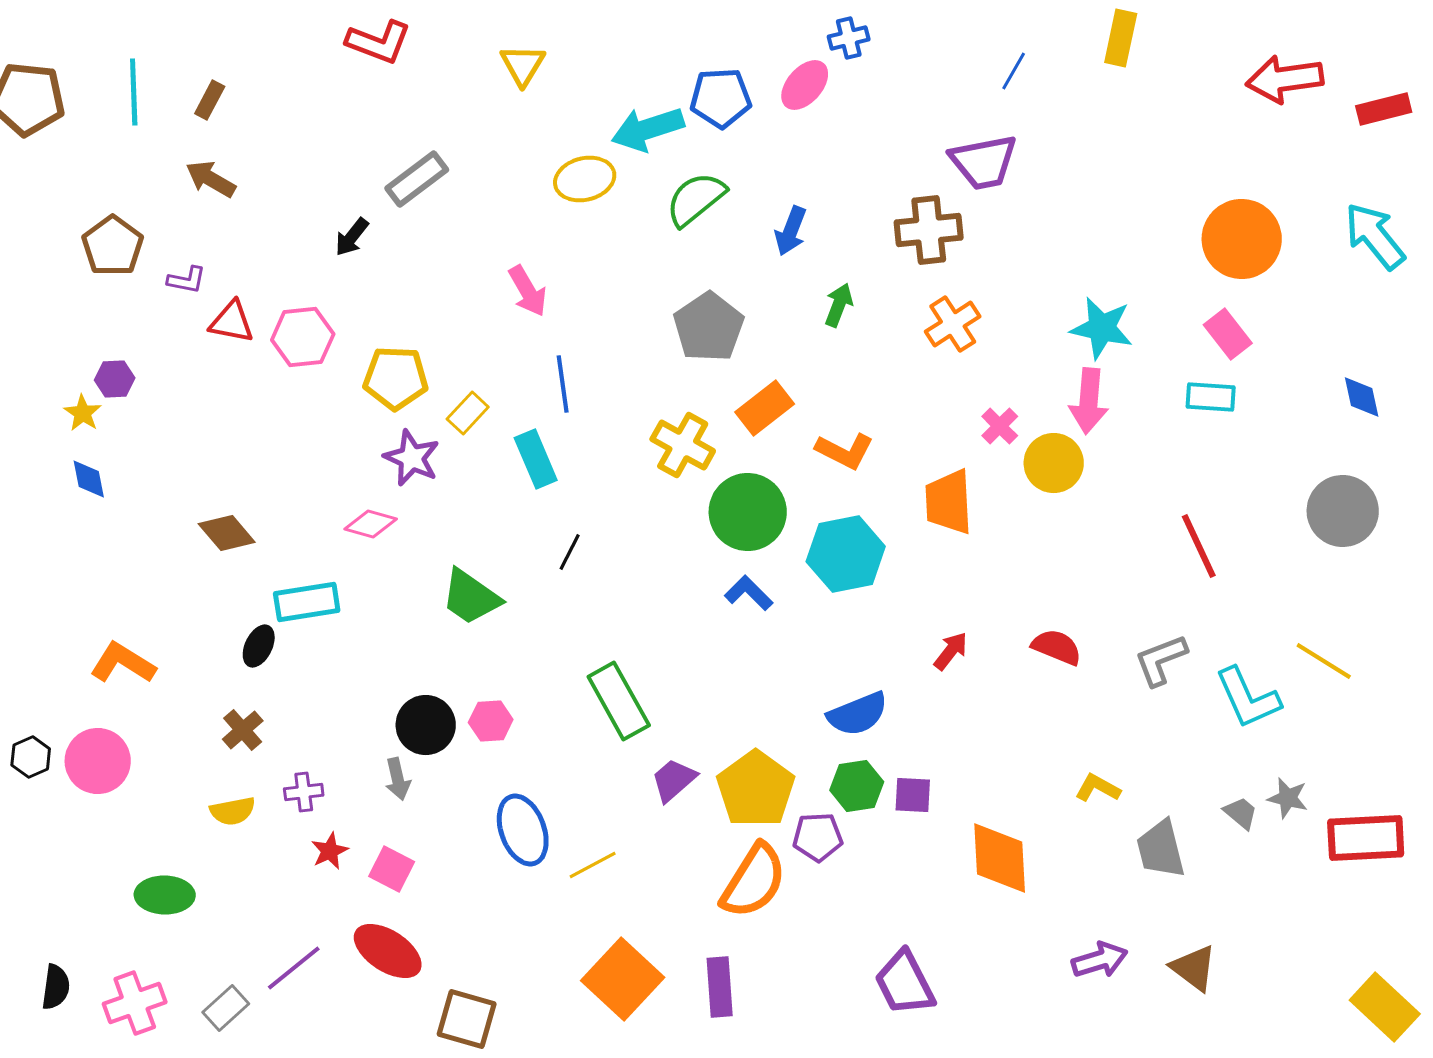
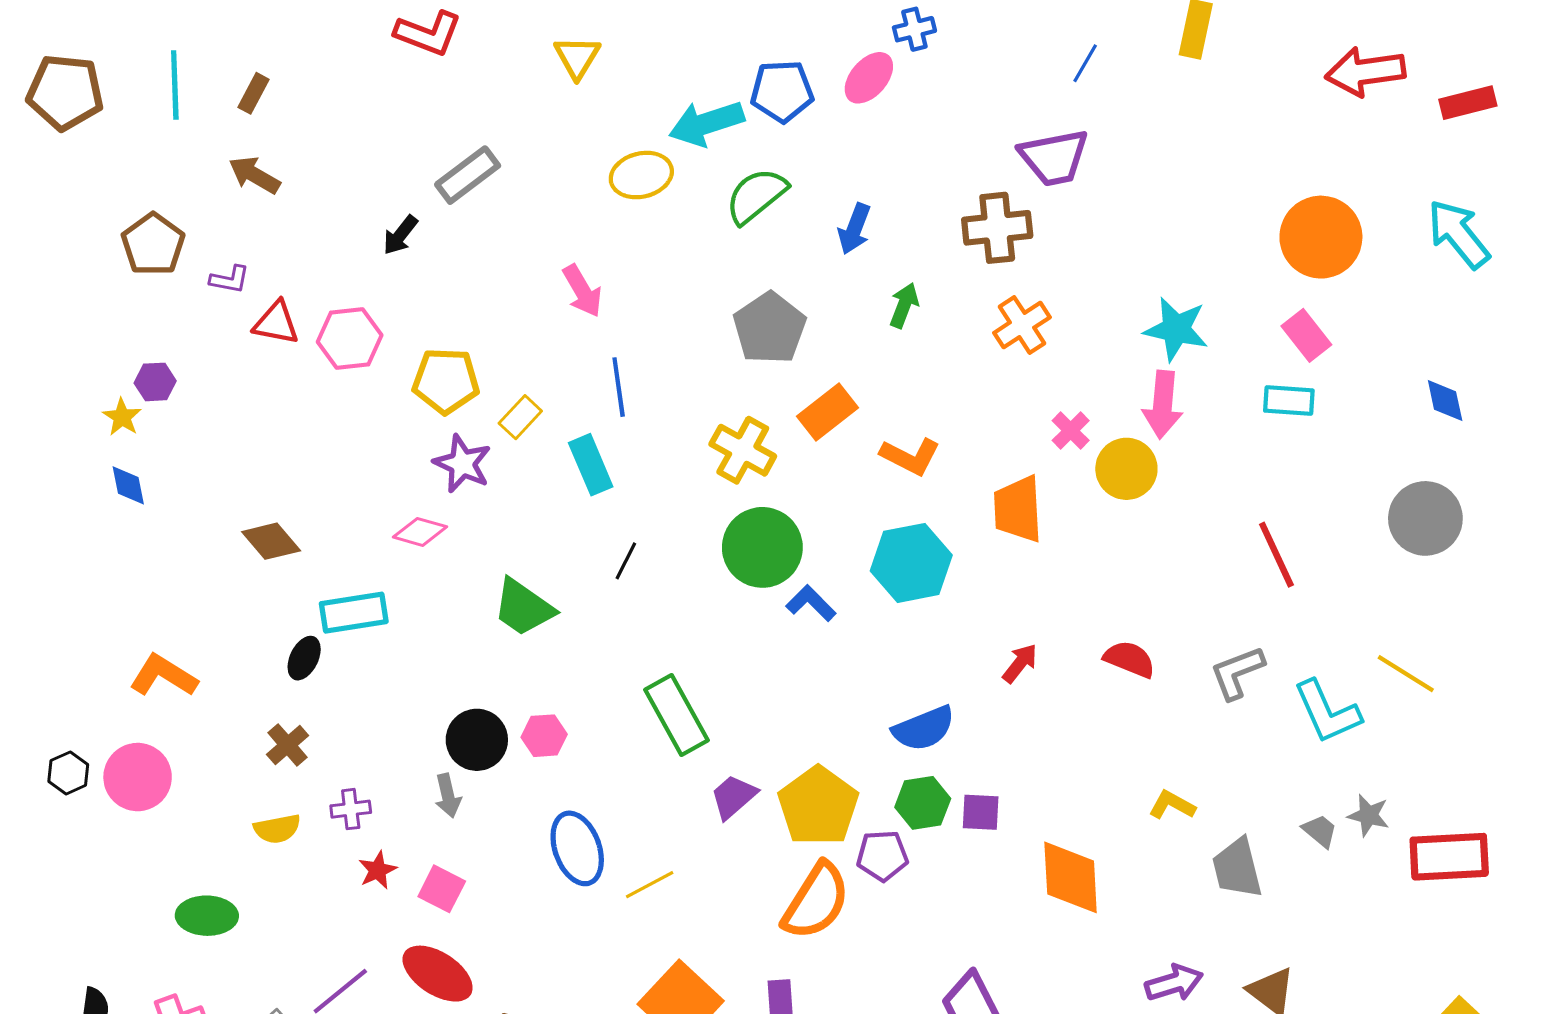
green circle: (748, 512) -> (762, 547), moved

